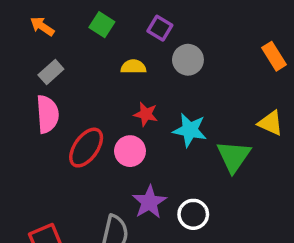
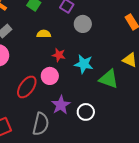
yellow semicircle: (134, 67) -> (44, 34), moved
red ellipse: (86, 148) -> (27, 87), moved
green triangle: (234, 156) -> (109, 79), turned -45

